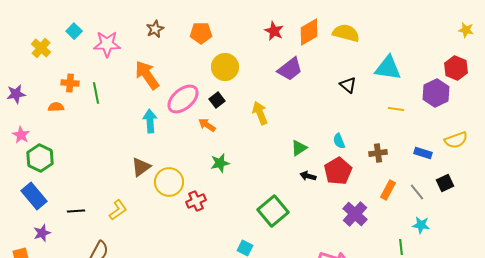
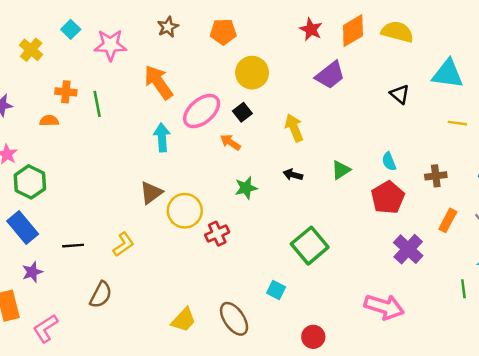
black arrow: (308, 176) -> (293, 175), moved

